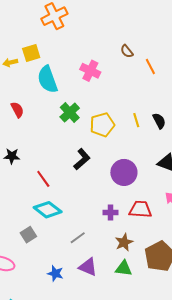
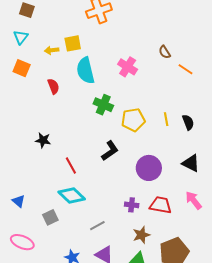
orange line: (150, 67) -> (186, 69), turned -35
red semicircle: (17, 110) -> (53, 86), moved
green cross: (70, 113) -> (103, 105), turned -30

